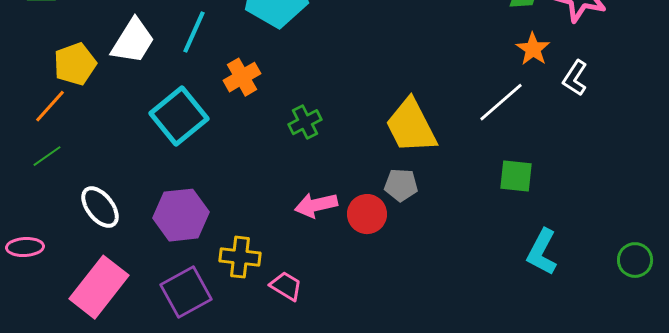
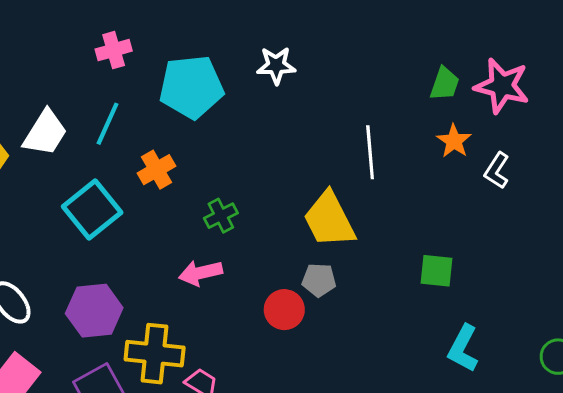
white line: (501, 102) -> (370, 152), moved, turned -54
pink arrow: (316, 205) -> (200, 273), moved
yellow cross: (240, 257) -> (155, 354), size x1.4

